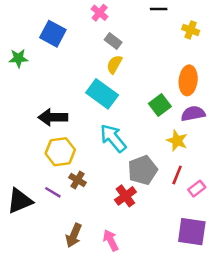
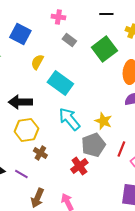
pink cross: (100, 13) -> (58, 17), turned -32
yellow semicircle: (114, 64) -> (37, 62), moved
green square: (160, 105) -> (104, 49), moved, size x1.4
yellow star: (177, 141) -> (103, 121), moved
purple line: (53, 192) -> (21, 174), moved

